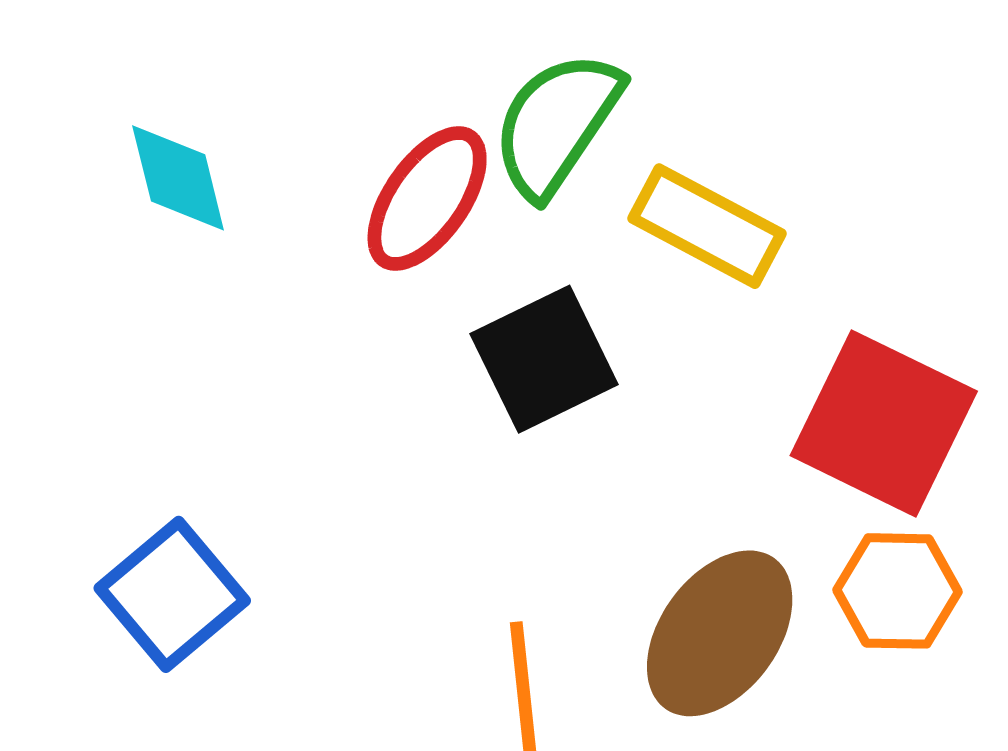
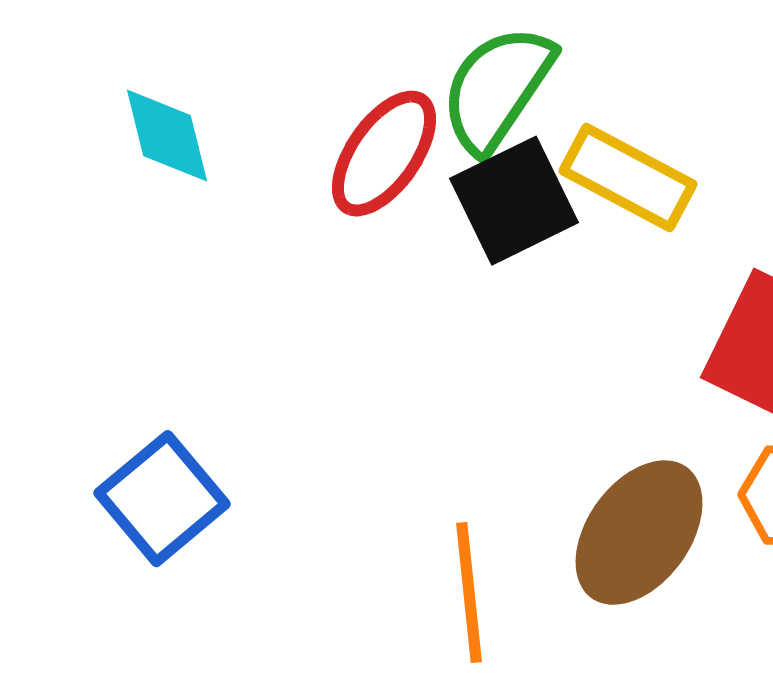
black square: (544, 359) -> (514, 201), moved

